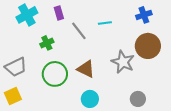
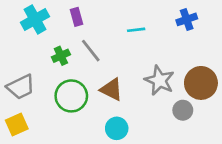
gray line: (79, 31) -> (91, 51), moved
brown circle: (148, 46) -> (201, 83), moved
gray circle: (138, 99) -> (183, 110), moved

